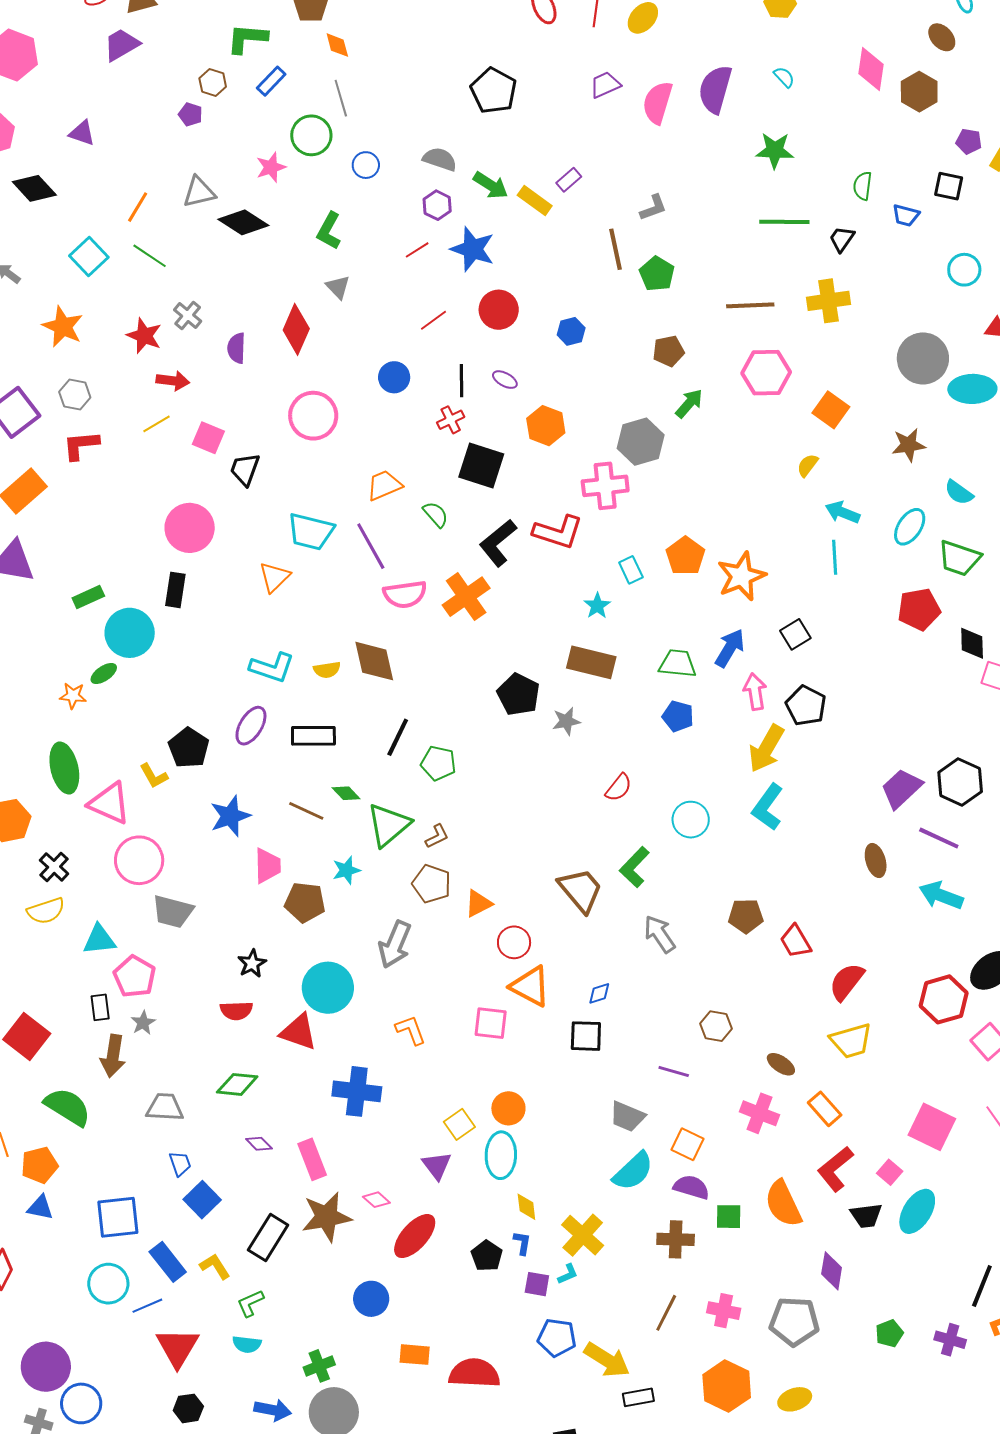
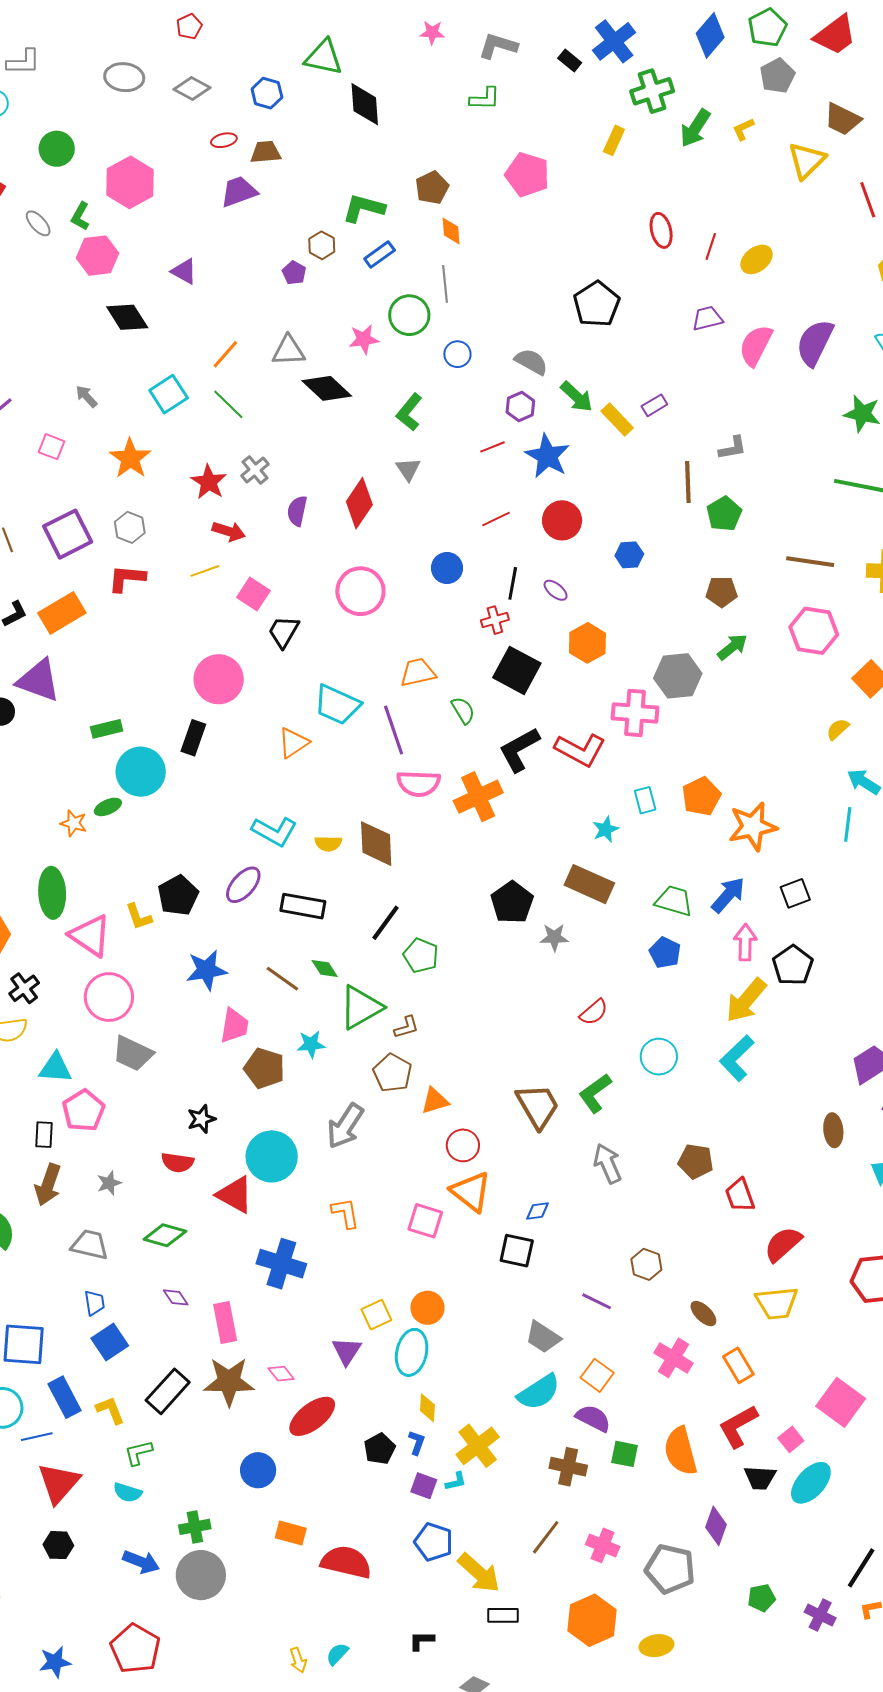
gray star: (143, 1023) -> (109, 1183), moved

